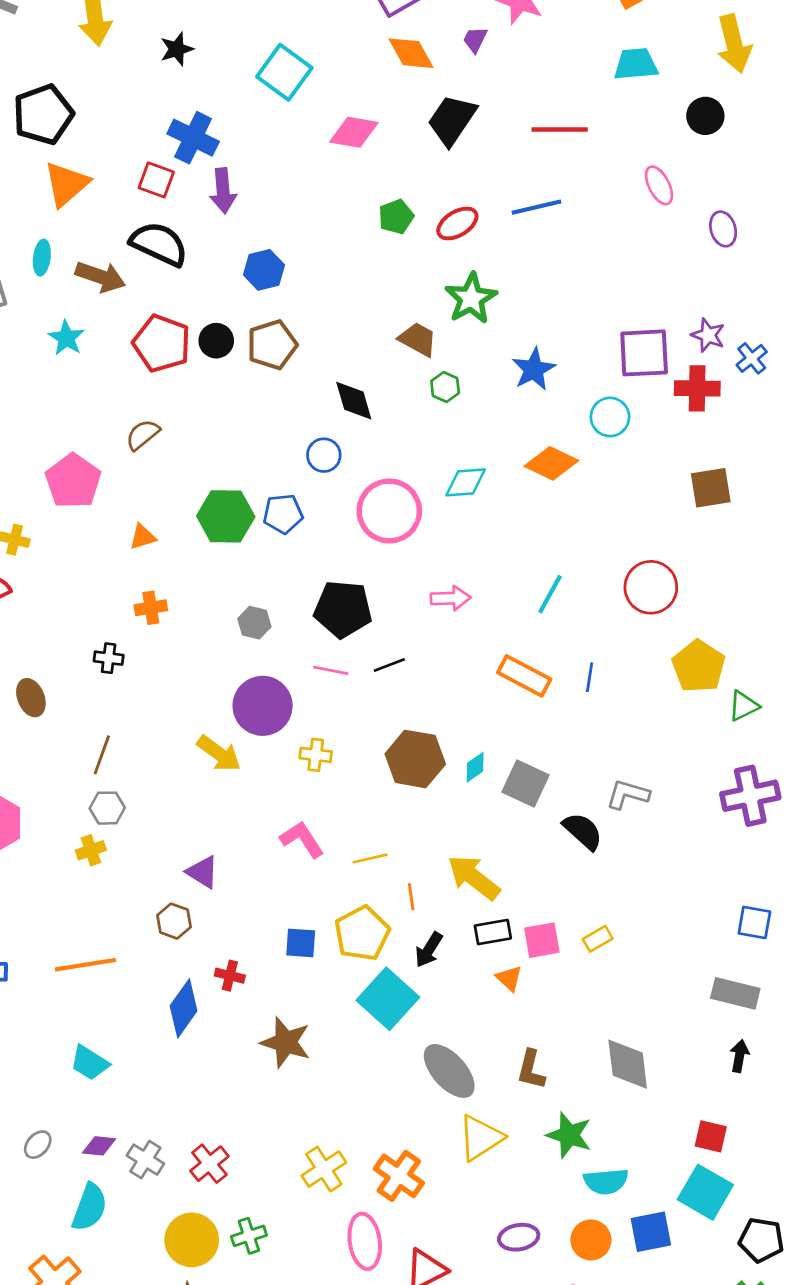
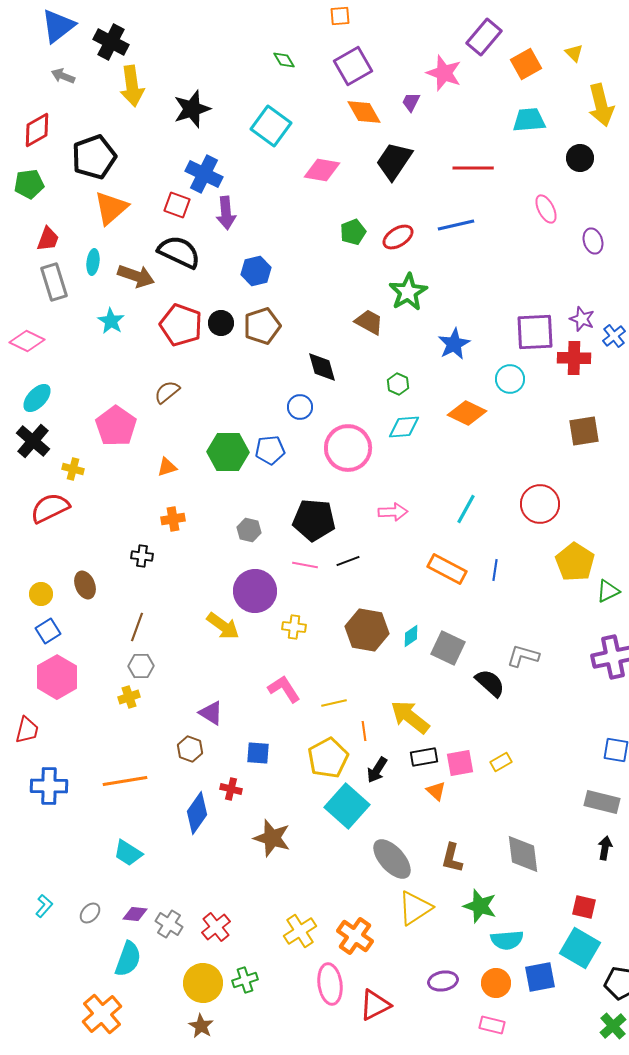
black star: (177, 49) -> (192, 109), size x1.5
green hexagon: (445, 387) -> (398, 384), moved
blue square: (301, 943) -> (258, 753), moved

